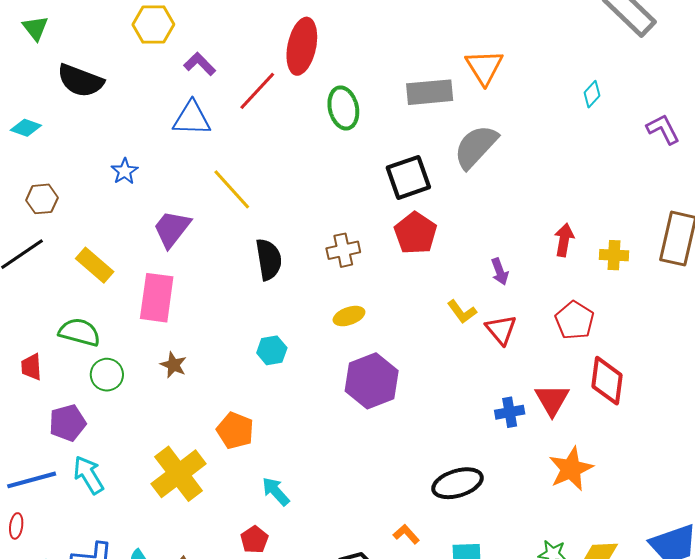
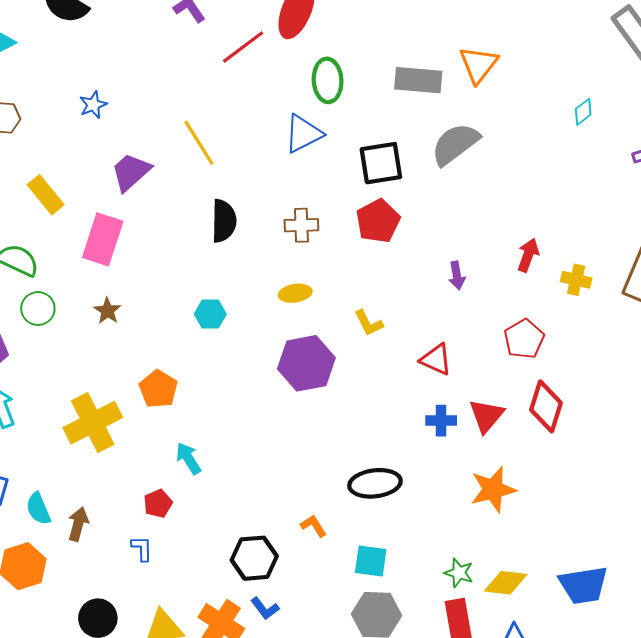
blue triangle: (192, 118) -> (303, 134), moved, turned -39
yellow L-shape: (462, 312) -> (369, 323), moved
red triangle: (501, 330) -> (436, 359), moved, turned -36

